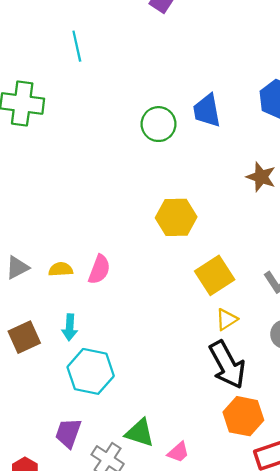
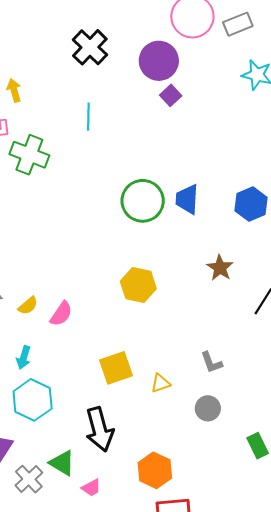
green circle: (159, 124) -> (143, 201), size x1.4
yellow semicircle: (61, 269) -> (28, 306), turned 130
yellow square: (215, 275) -> (116, 368), moved
black arrow: (227, 365) -> (99, 429), moved

